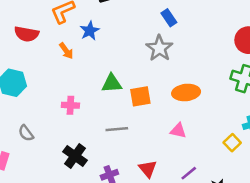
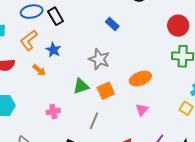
gray star: (159, 48) -> (99, 59), moved
gray line: (117, 129) -> (94, 121), turned -48
pink triangle: (178, 131) -> (142, 110), turned -48

